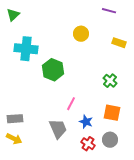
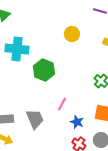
gray trapezoid: (58, 129) -> (35, 119), moved

